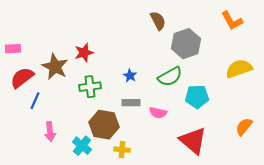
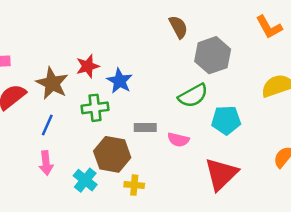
blue star: (130, 76) -> (120, 81), moved, size x1.5
blue line: (35, 101) -> (47, 125), moved
red triangle: (193, 141) -> (221, 174), turned 36

